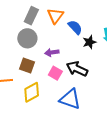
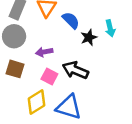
yellow diamond: (32, 92) -> (37, 102), moved

